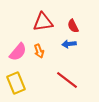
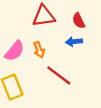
red line: (67, 80) -> (59, 75), moved

